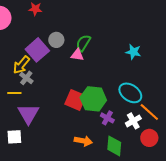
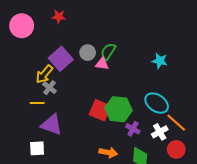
gray circle: (56, 40) -> (88, 53), moved
purple triangle: (28, 114) -> (52, 125), turned -40

